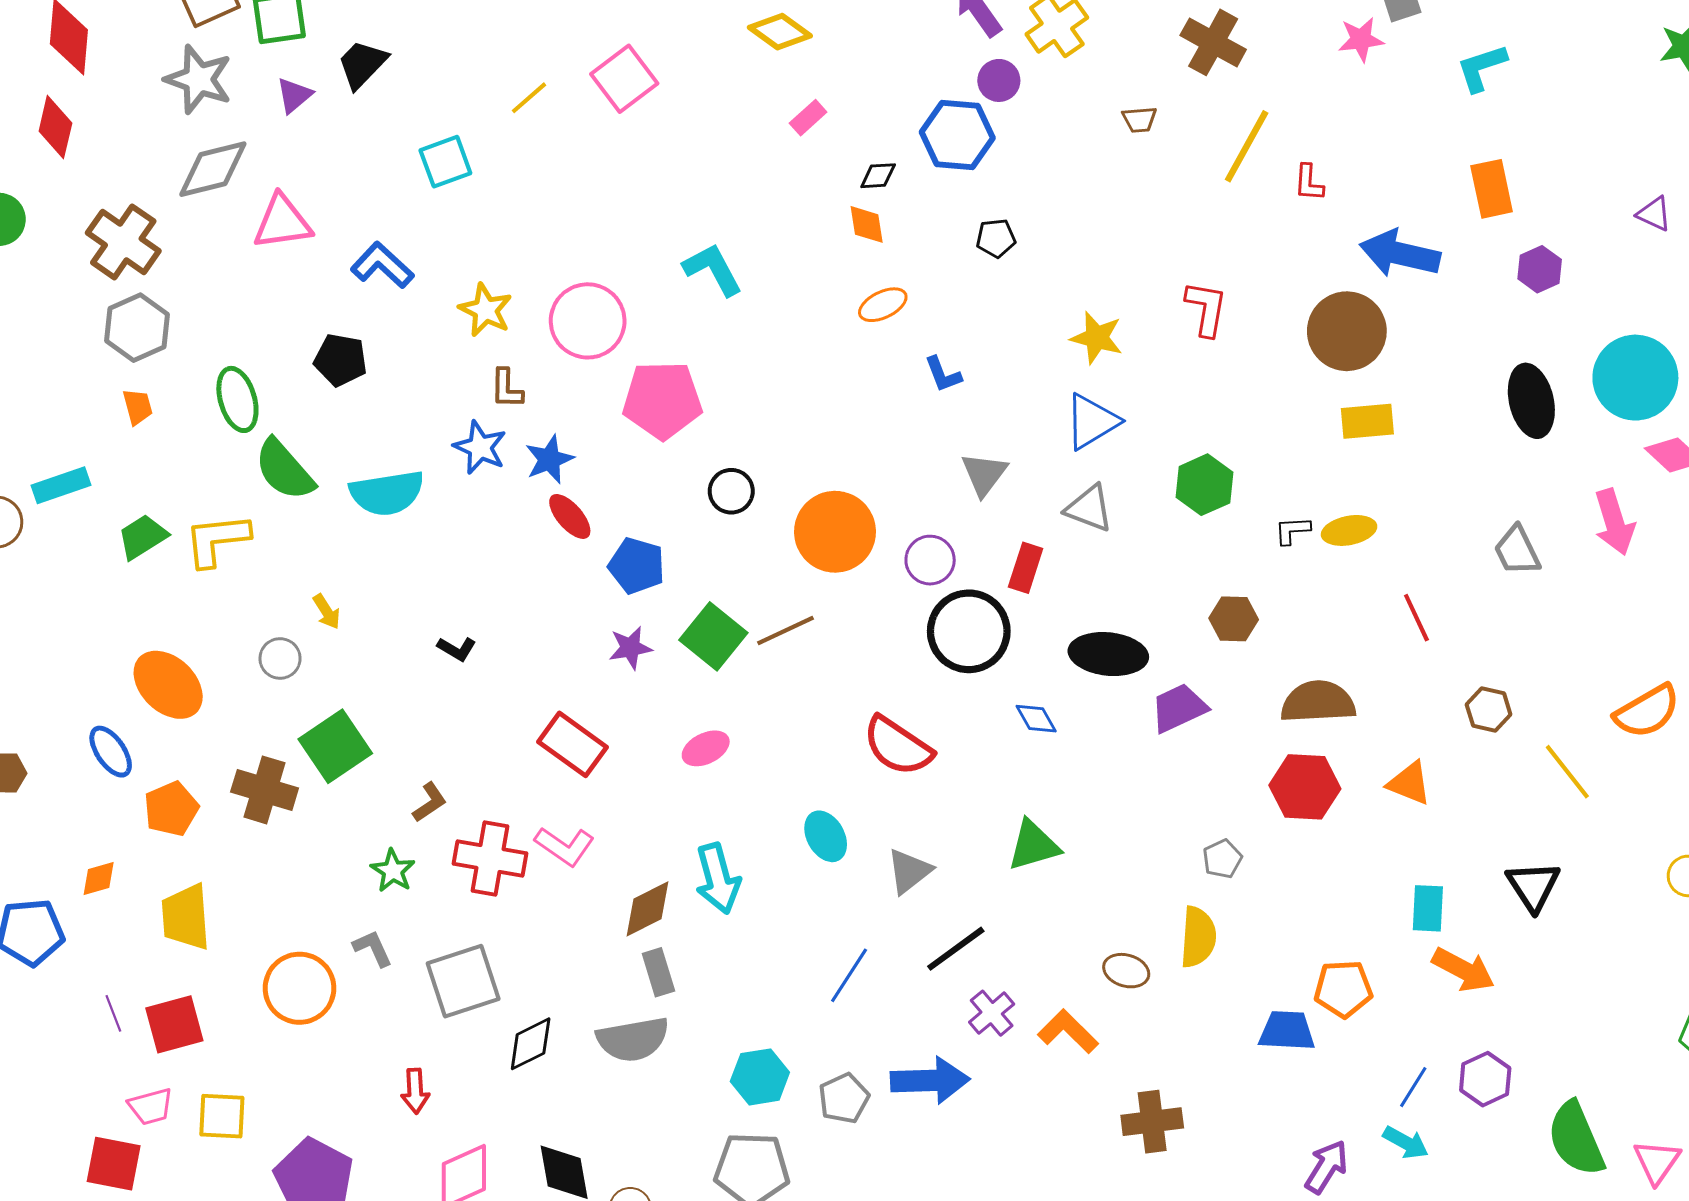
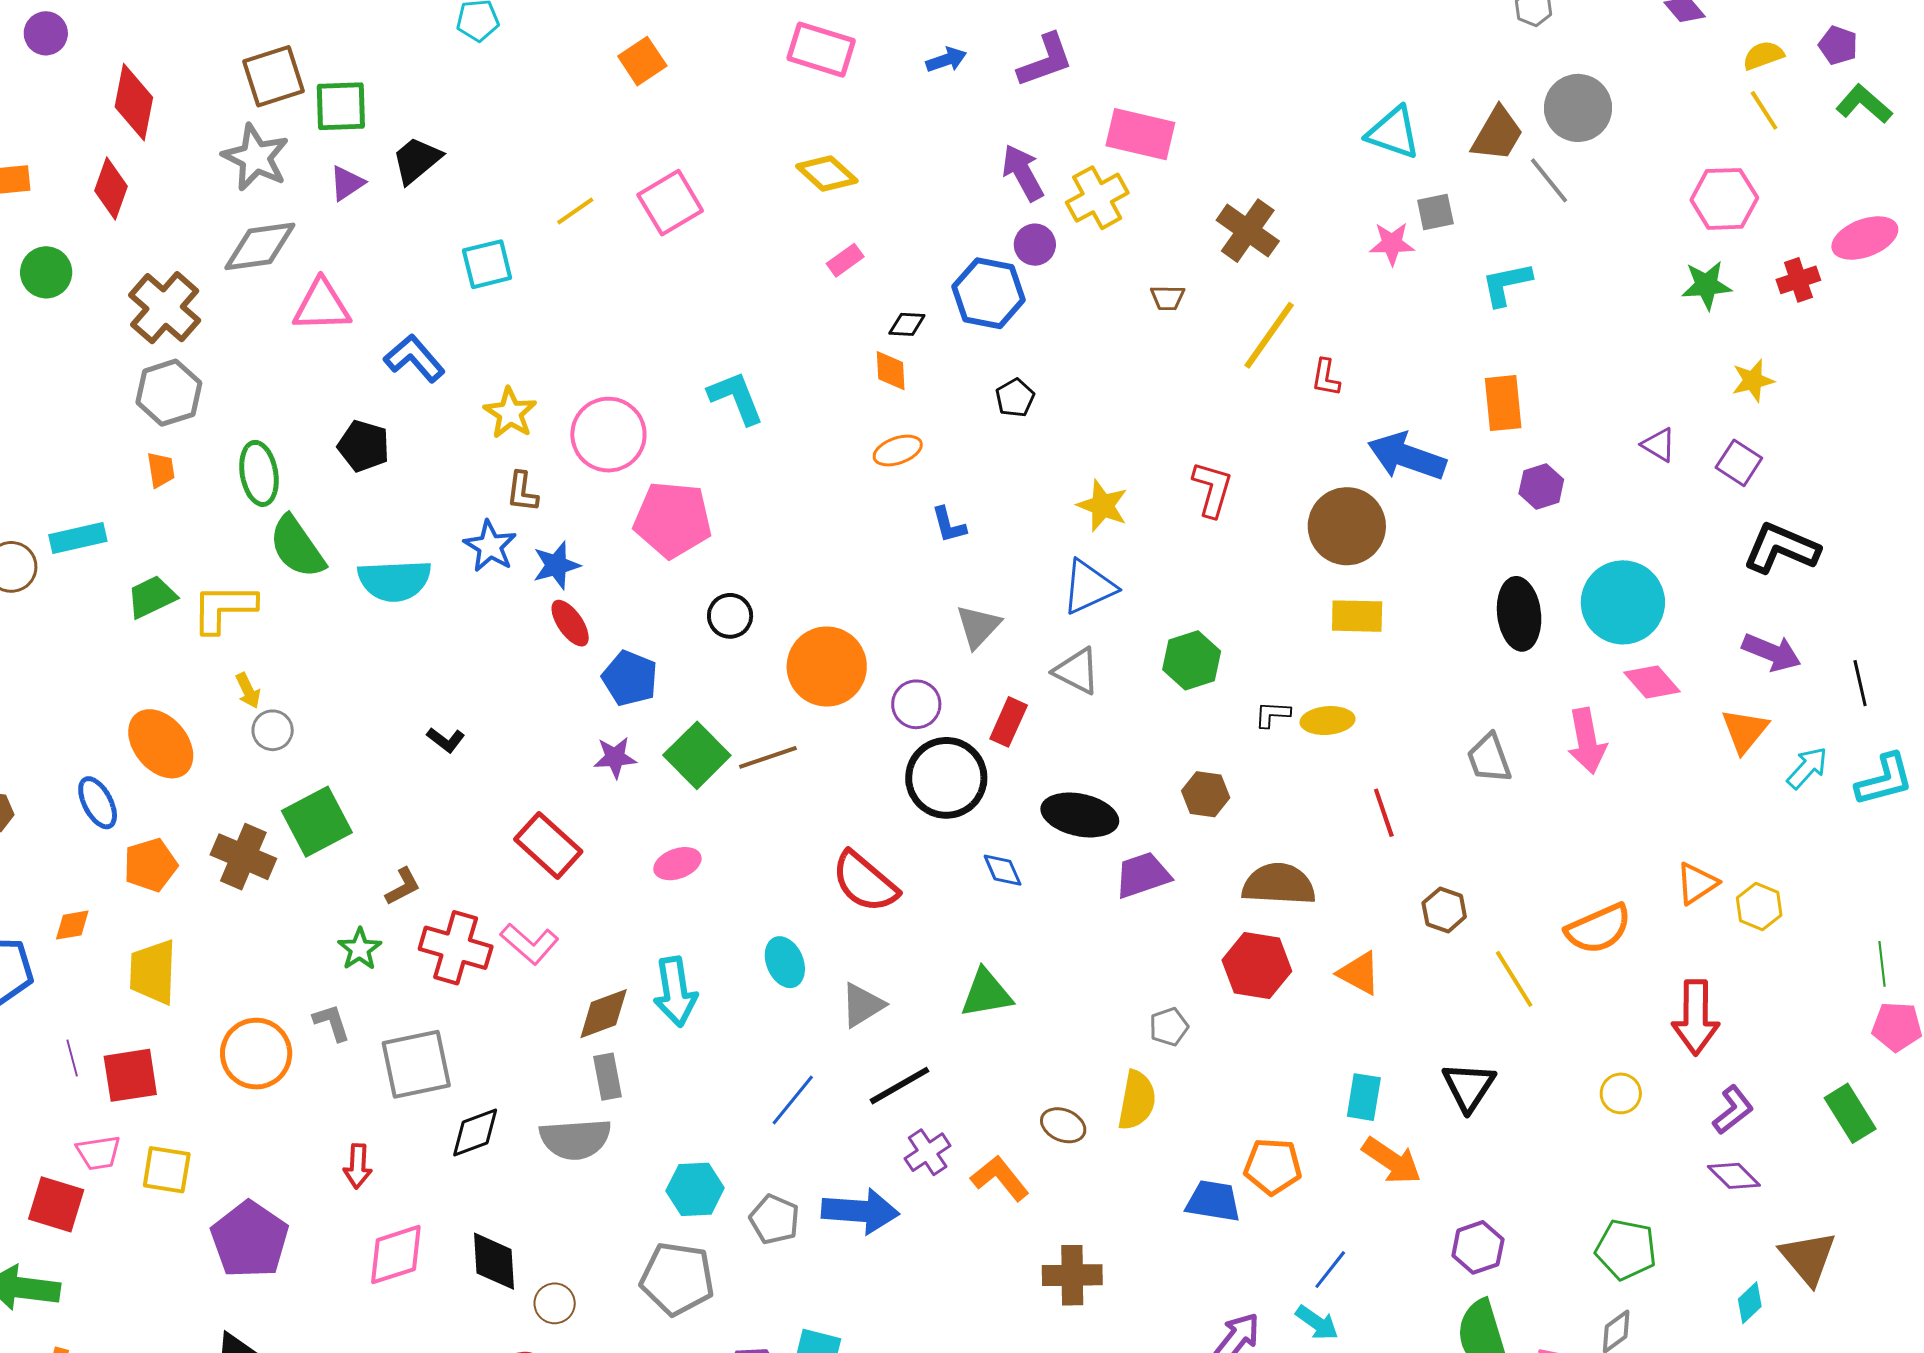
black pentagon: (996, 238) -> (1015, 398), turned -30
yellow arrow: (327, 612) -> (248, 691), moved
purple hexagon: (1485, 1079) -> (1478, 1247), moved
gray pentagon: (844, 1098) -> (774, 1219), turned -30

